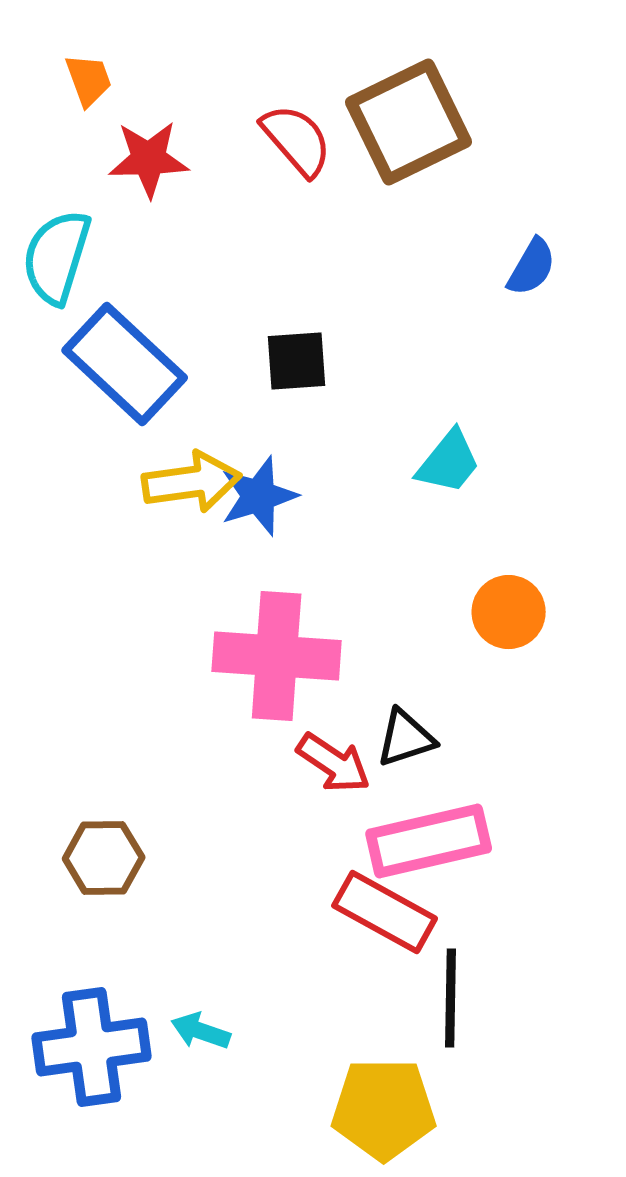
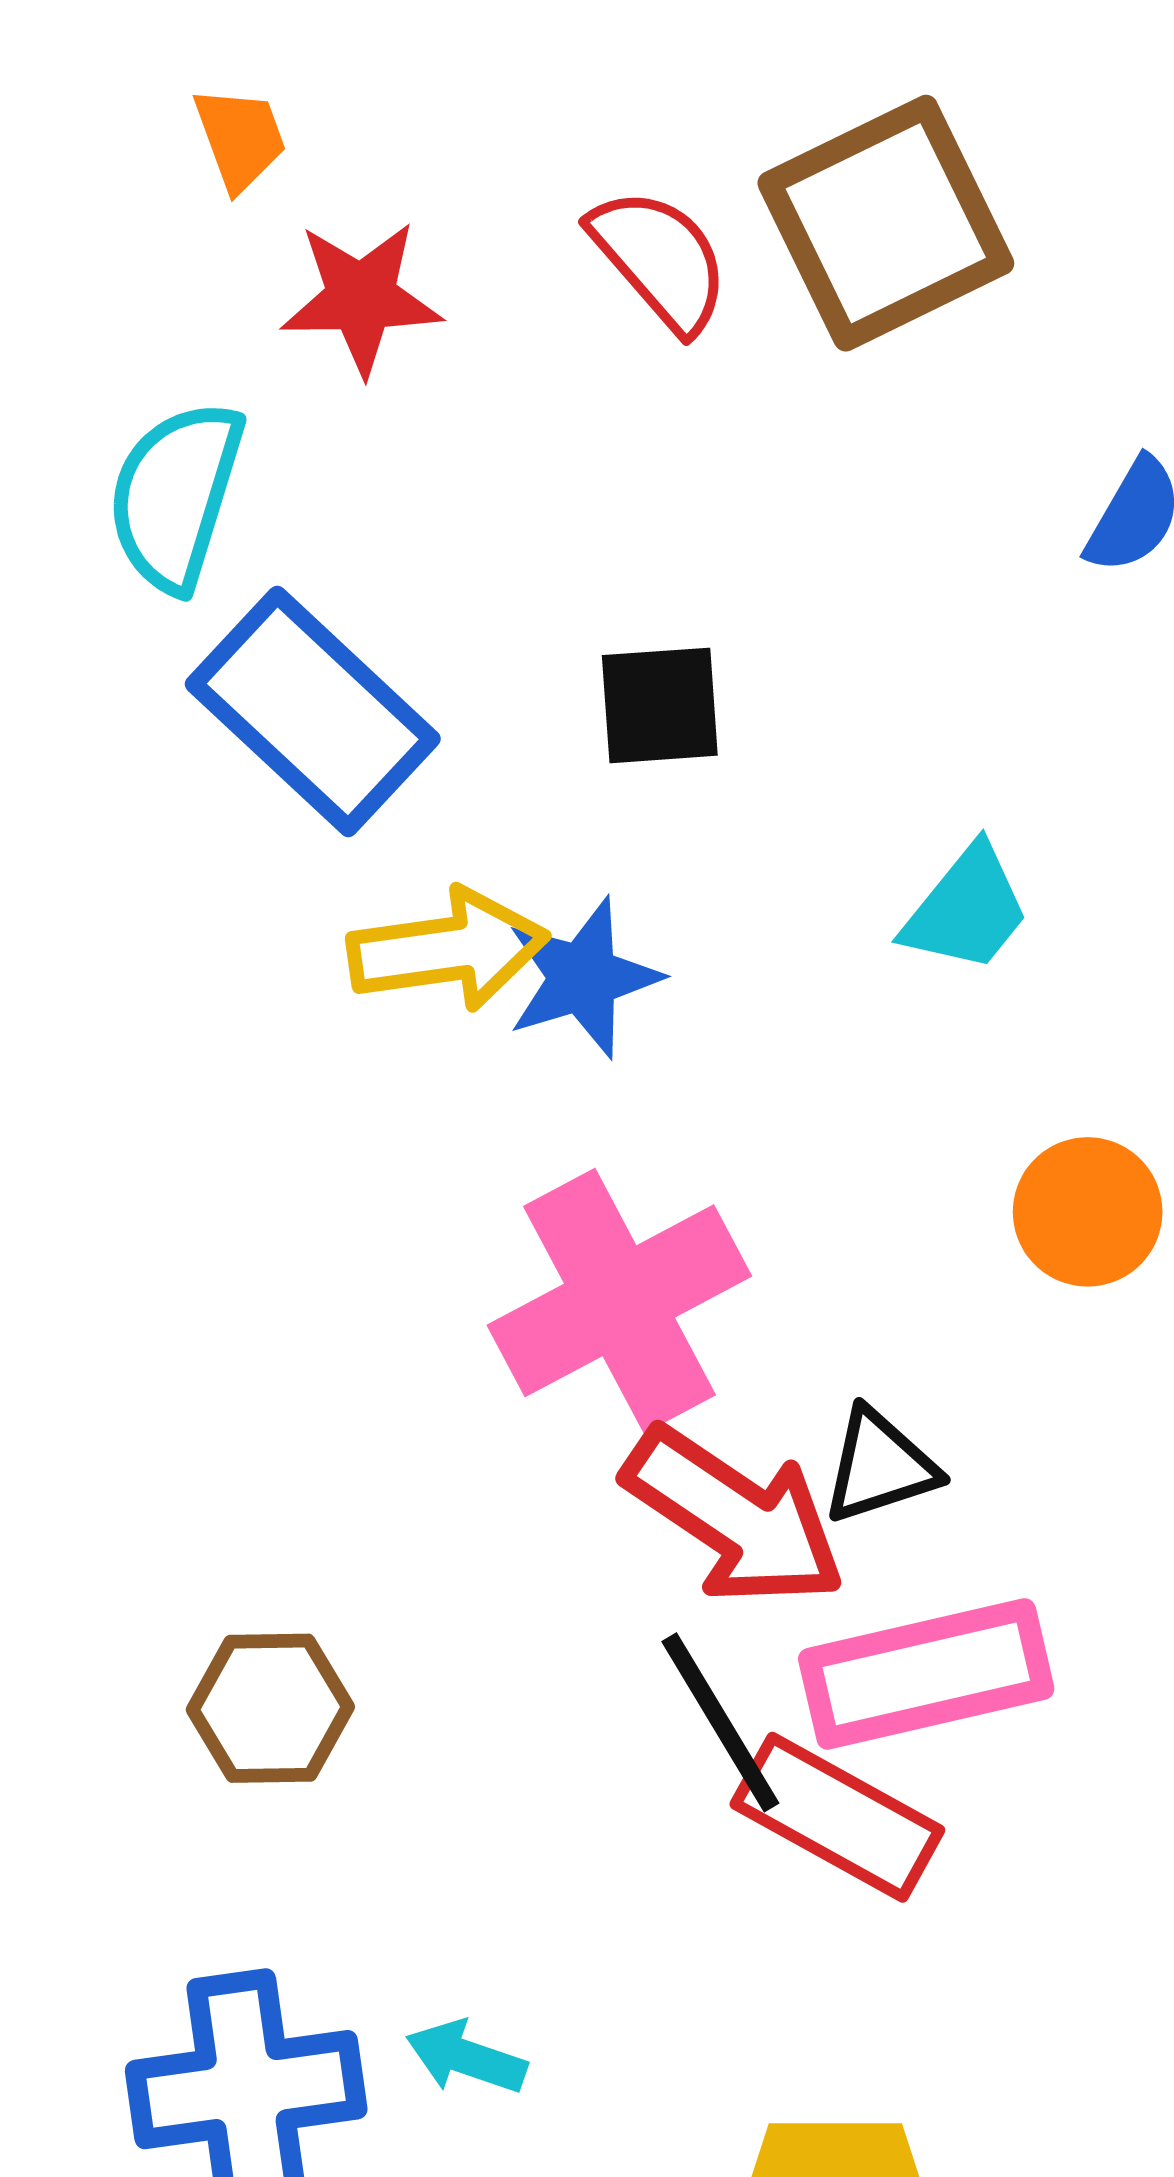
pink cross: (277, 656) -> (619, 1301), turned -32
red arrow: (334, 763) -> (734, 1517), size x1.5
black line: (451, 998) -> (720, 1722), moved, turned -32

